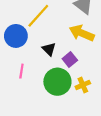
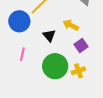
yellow arrow: (82, 33) -> (71, 25), moved, size x0.7
purple square: (70, 60) -> (81, 46), moved

